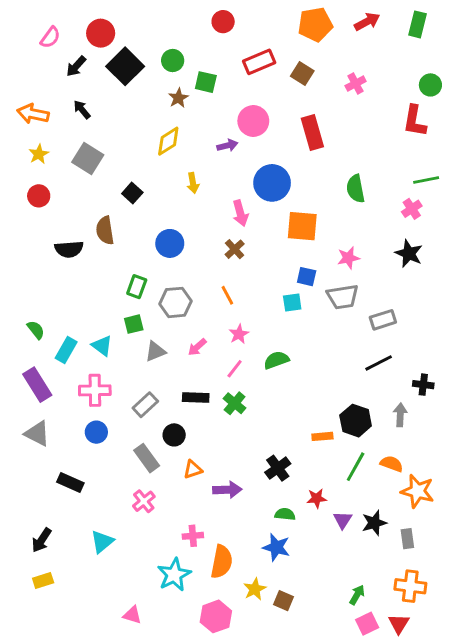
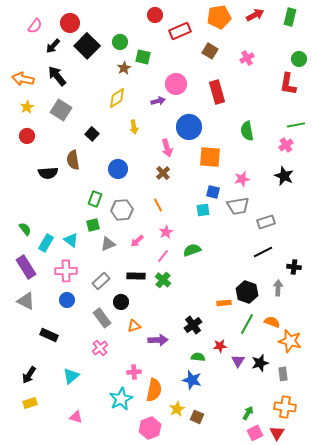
red rectangle: (259, 62) -> (180, 31), moved
black arrow: (82, 109) -> (57, 76), size x1.5
pink triangle: (132, 615) -> (76, 417), moved

